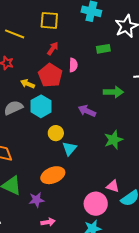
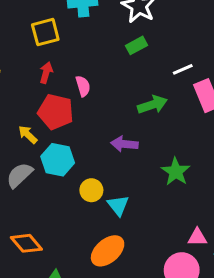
yellow square: (49, 20) -> (45, 32), moved
green rectangle: (103, 49) -> (137, 45), moved
yellow arrow: (28, 84) -> (28, 135), turned 40

